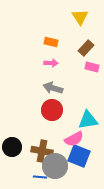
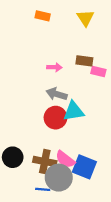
orange rectangle: (51, 42) -> (43, 16), moved
brown rectangle: (86, 48) -> (84, 61), moved, turned 56
cyan triangle: (88, 120) -> (74, 111), moved
pink semicircle: (74, 139) -> (65, 159), moved, turned 66

